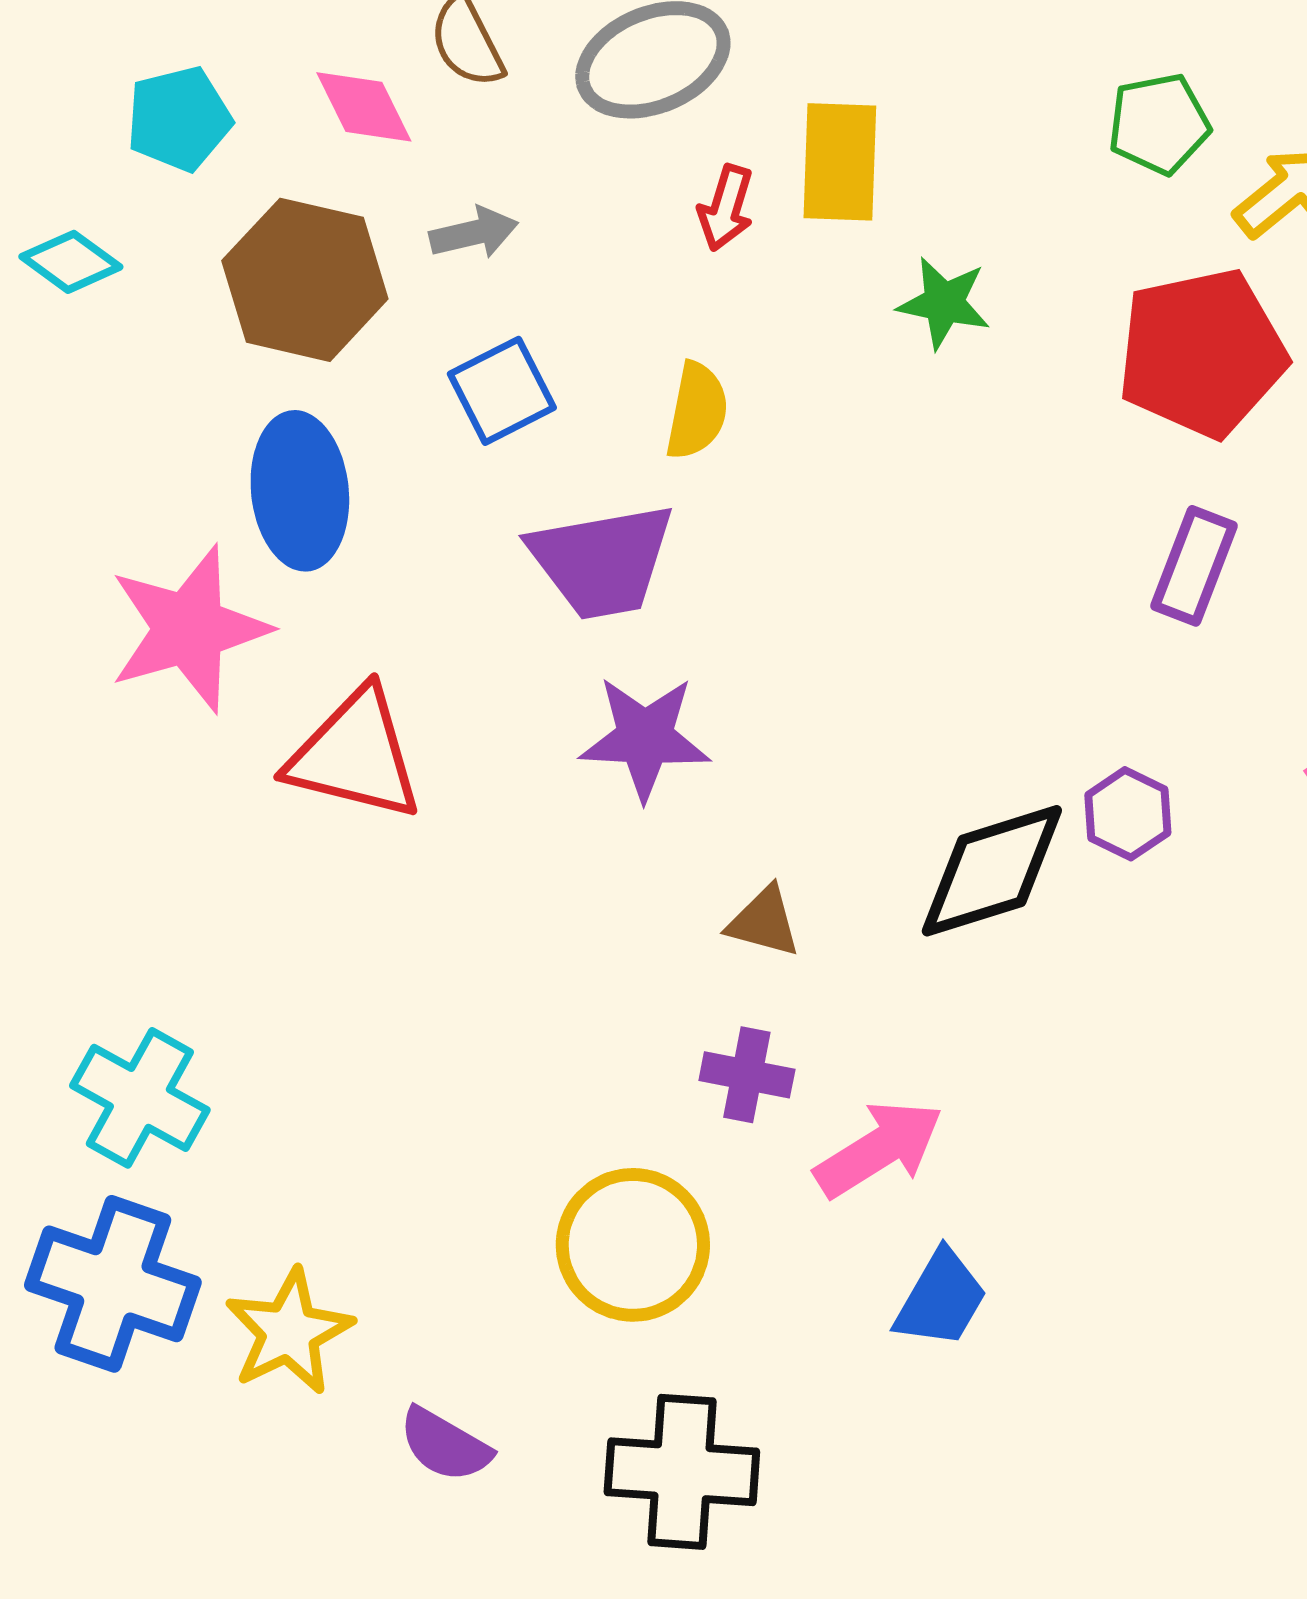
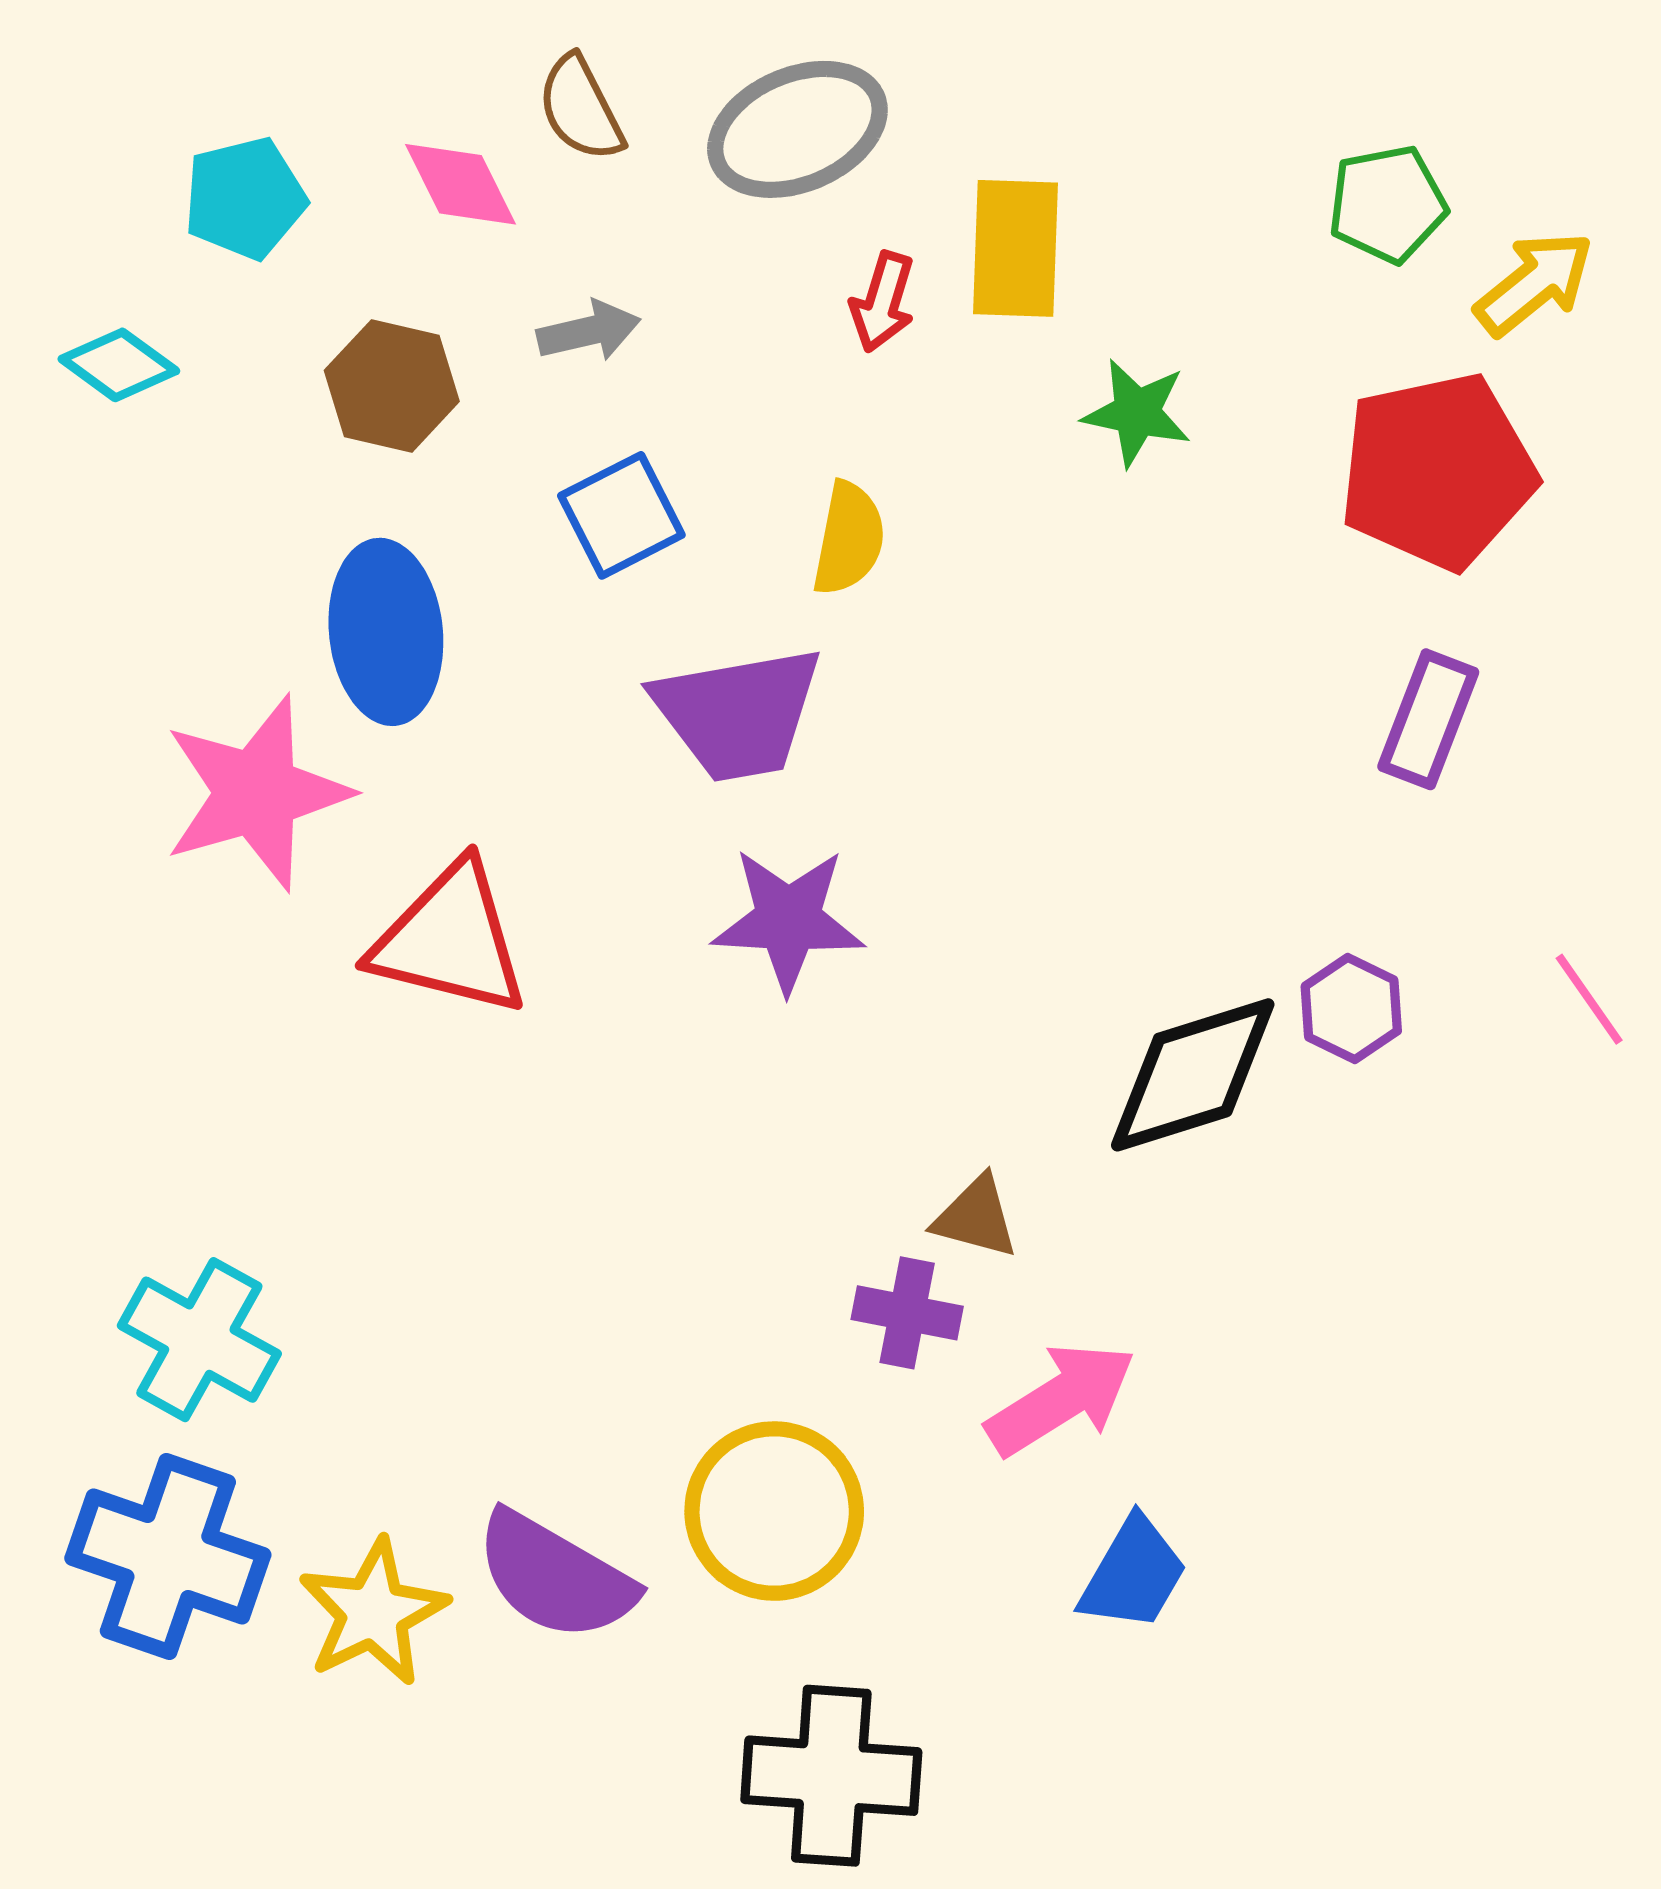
brown hexagon: (305, 280) -> (392, 386), size x0.7
brown triangle: (764, 922) -> (976, 1217), moved
purple semicircle: (445, 1445) -> (555, 1576), moved, size x1.5

